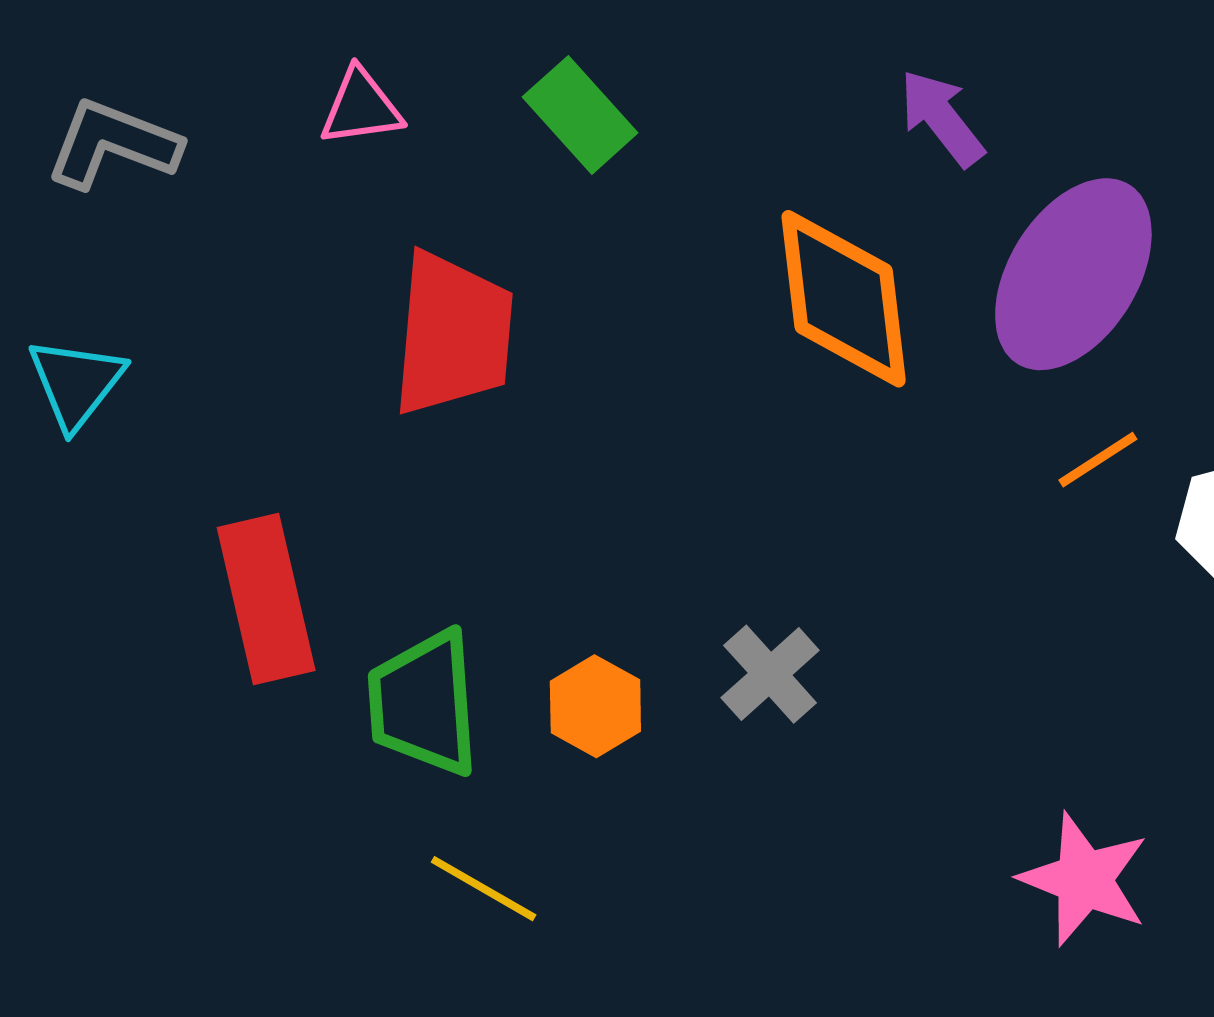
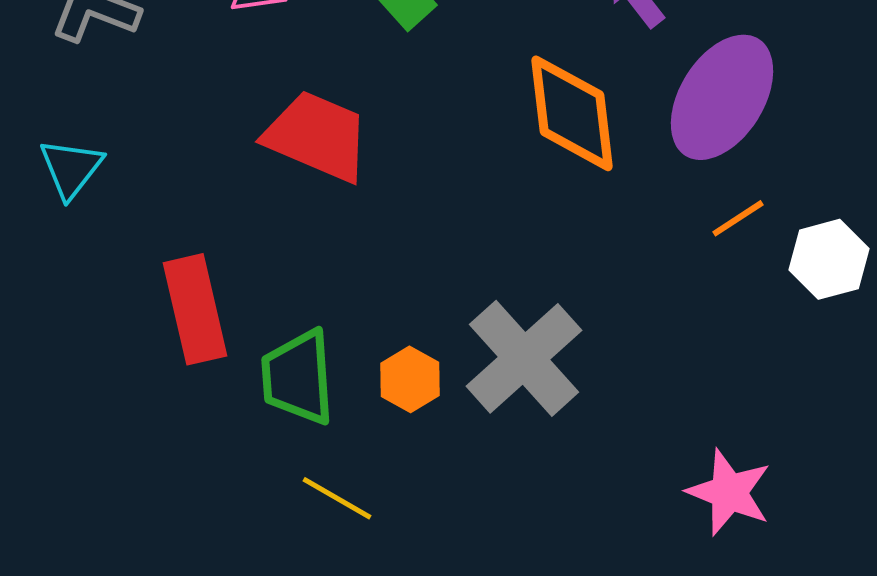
red trapezoid: (453, 334) -> (317, 136), turned -72
gray cross: (770, 674) -> (524, 358), size x1.8

